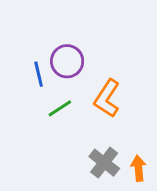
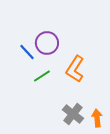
blue line: (39, 74) -> (27, 52), turned -30

